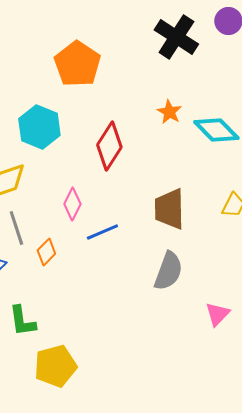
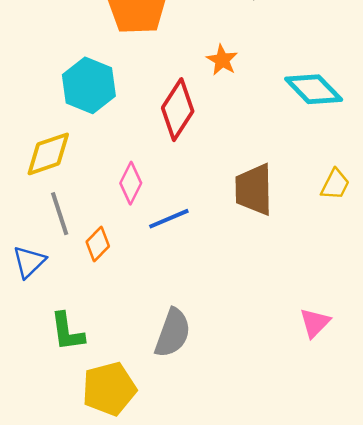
orange star: (169, 112) -> (222, 60), moved
gray semicircle: (168, 271) -> (173, 333), moved

